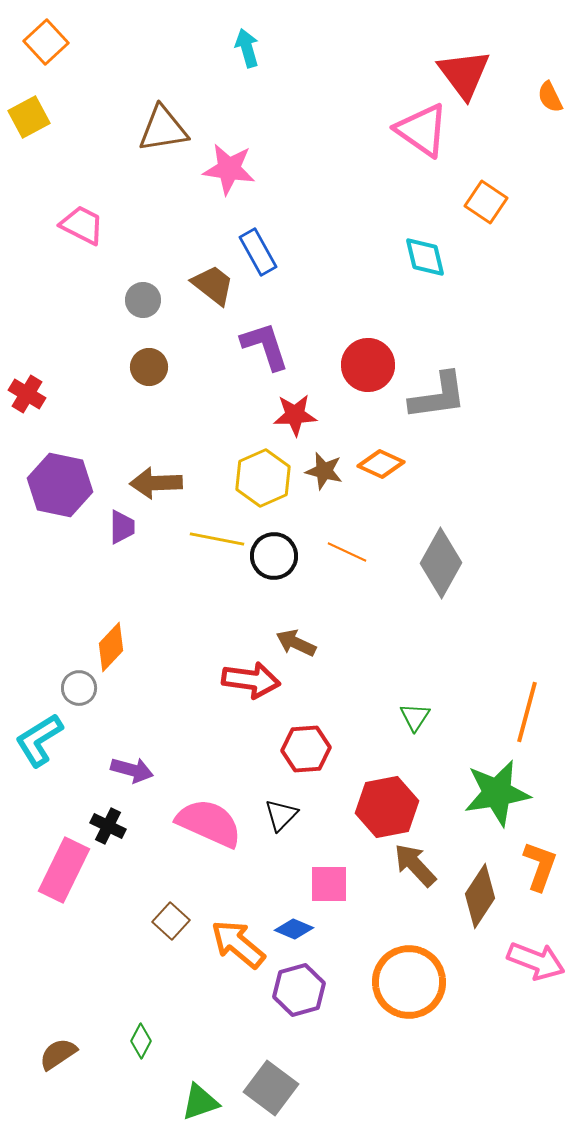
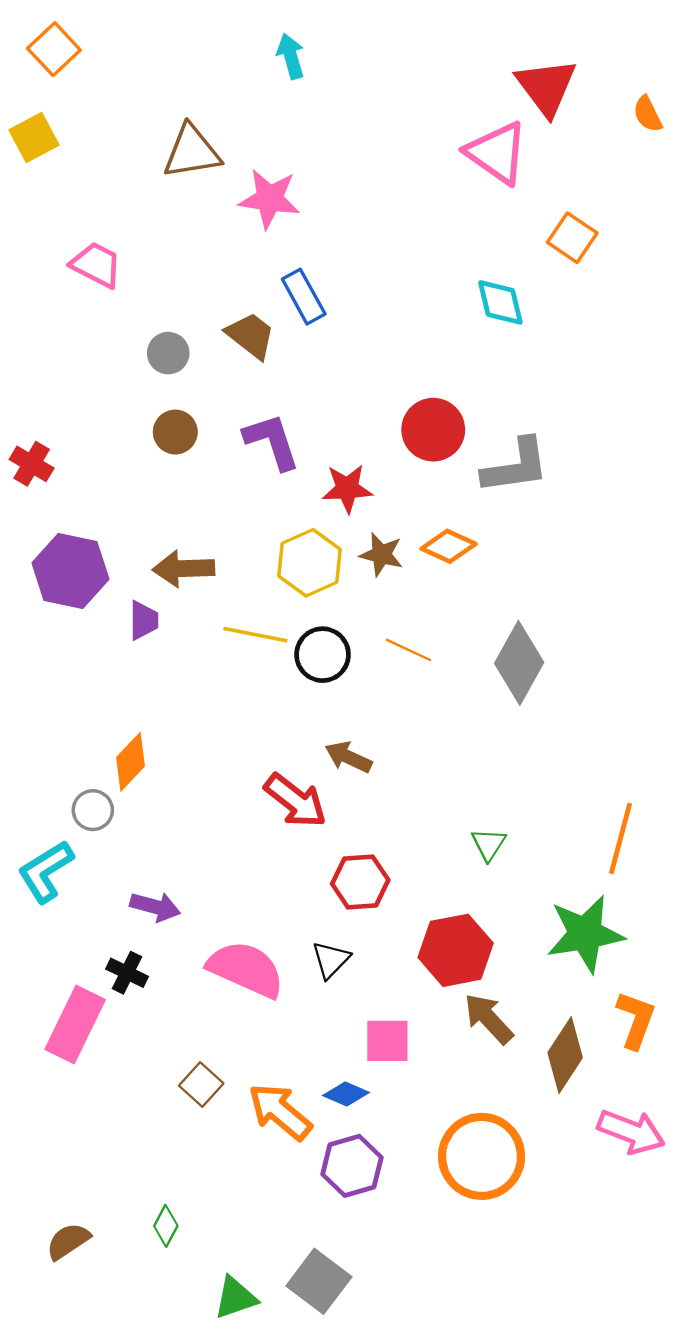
purple L-shape: (265, 346) -> (272, 441), moved
red arrow: (251, 680) -> (295, 801), turned 30

